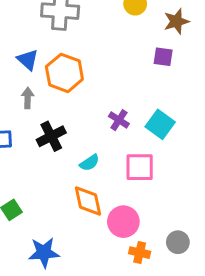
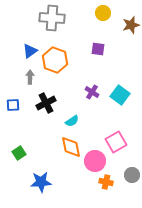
purple square: (163, 57) -> (98, 49), moved
blue triangle: (28, 60) -> (30, 51), turned 42
pink square: (140, 167) -> (116, 142), moved, turned -30

